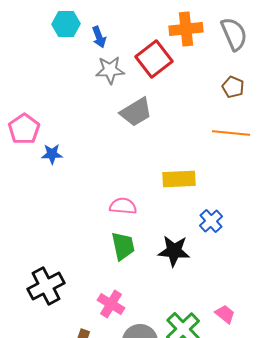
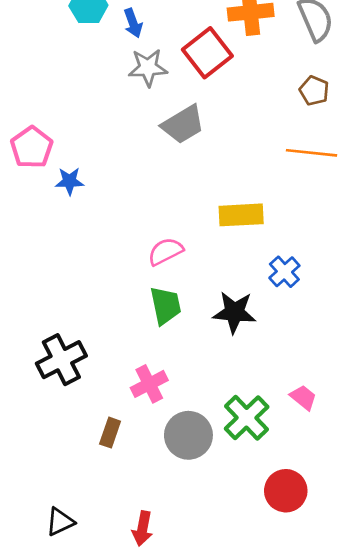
pink semicircle: (123, 206) -> (165, 251), turned -32
pink cross: (111, 304) -> (149, 384), turned 32

